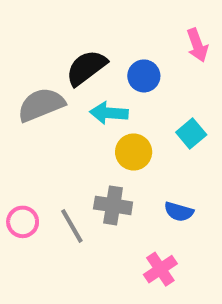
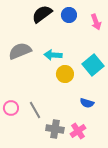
black semicircle: (86, 68) -> (42, 14), moved
blue circle: (144, 76) -> (69, 15), moved
cyan square: (191, 134) -> (93, 65), size x1.5
gray cross: (113, 205) -> (55, 129), moved

